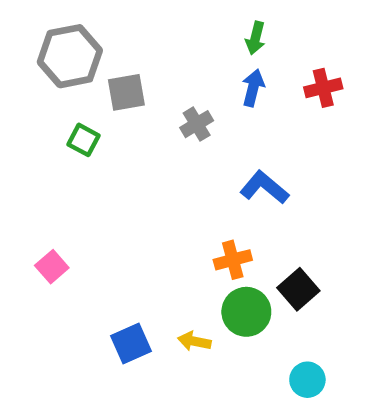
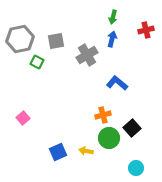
gray hexagon: (70, 56) -> (20, 39), moved
red cross: (323, 88) -> (146, 30), moved
gray cross: (197, 124) -> (87, 55), size x1.5

